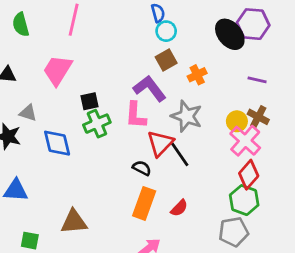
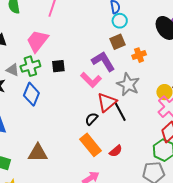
pink L-shape: (136, 115) -> (91, 80), turned -55
green cross: (97, 124) -> (30, 66), moved
blue diamond: (57, 143) -> (31, 94), turned 30
black semicircle: (142, 168) -> (91, 119), turned -80
orange rectangle: (144, 203) -> (90, 145), turned -65

